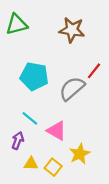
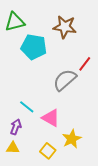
cyan pentagon: (34, 76) -> (34, 47), moved
yellow triangle: (31, 164) -> (13, 148), moved

